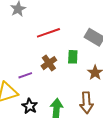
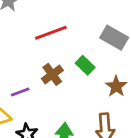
green rectangle: (73, 57) -> (85, 65), turned -48

